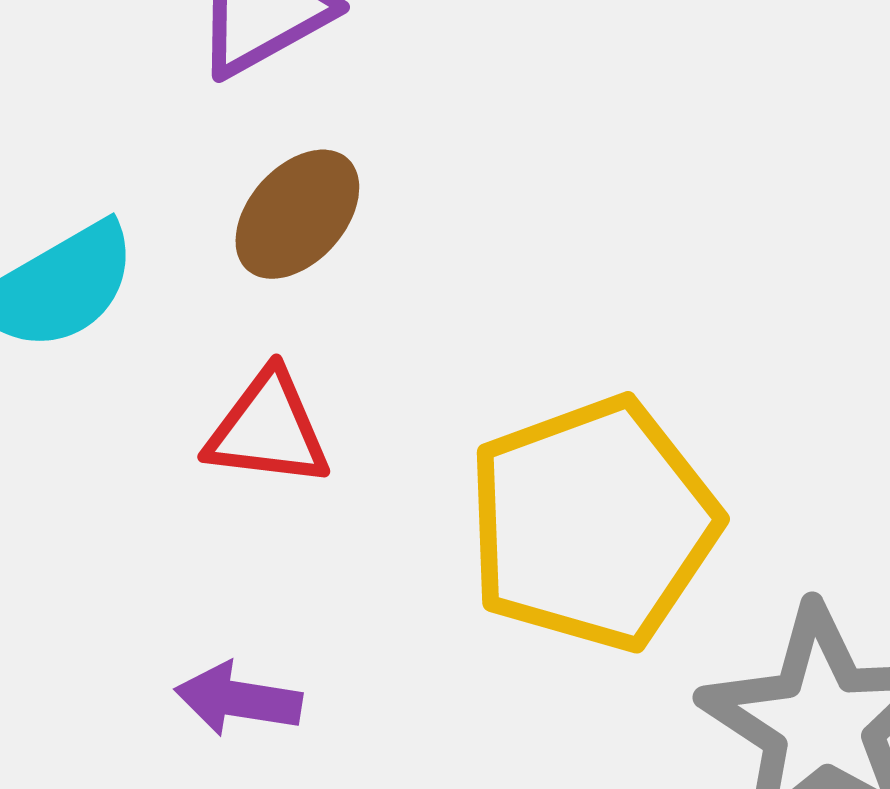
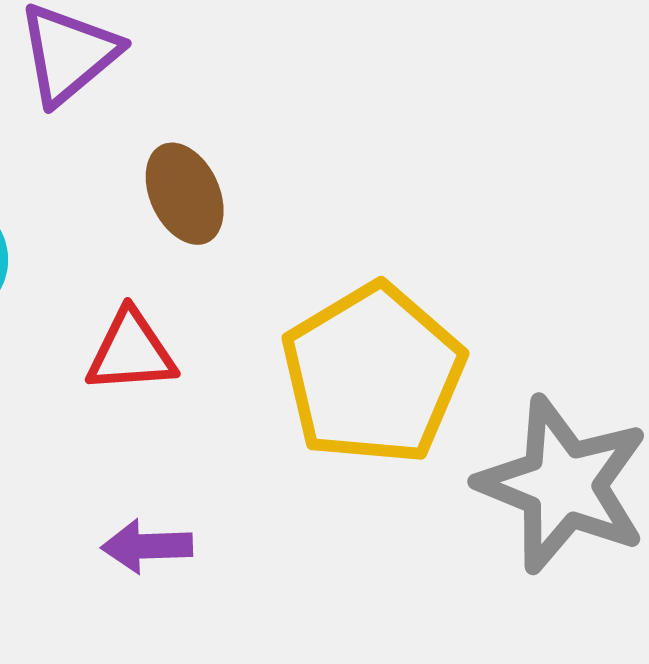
brown ellipse: (297, 214) -> (185, 194), moved, turned -56

